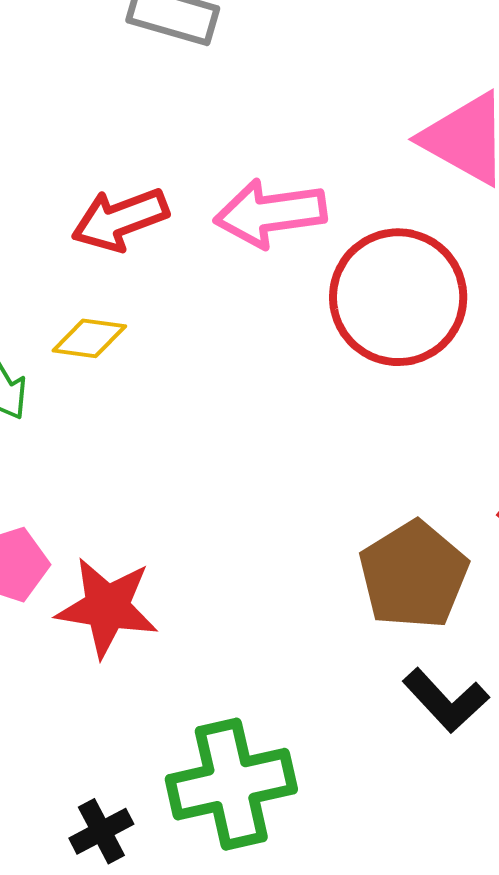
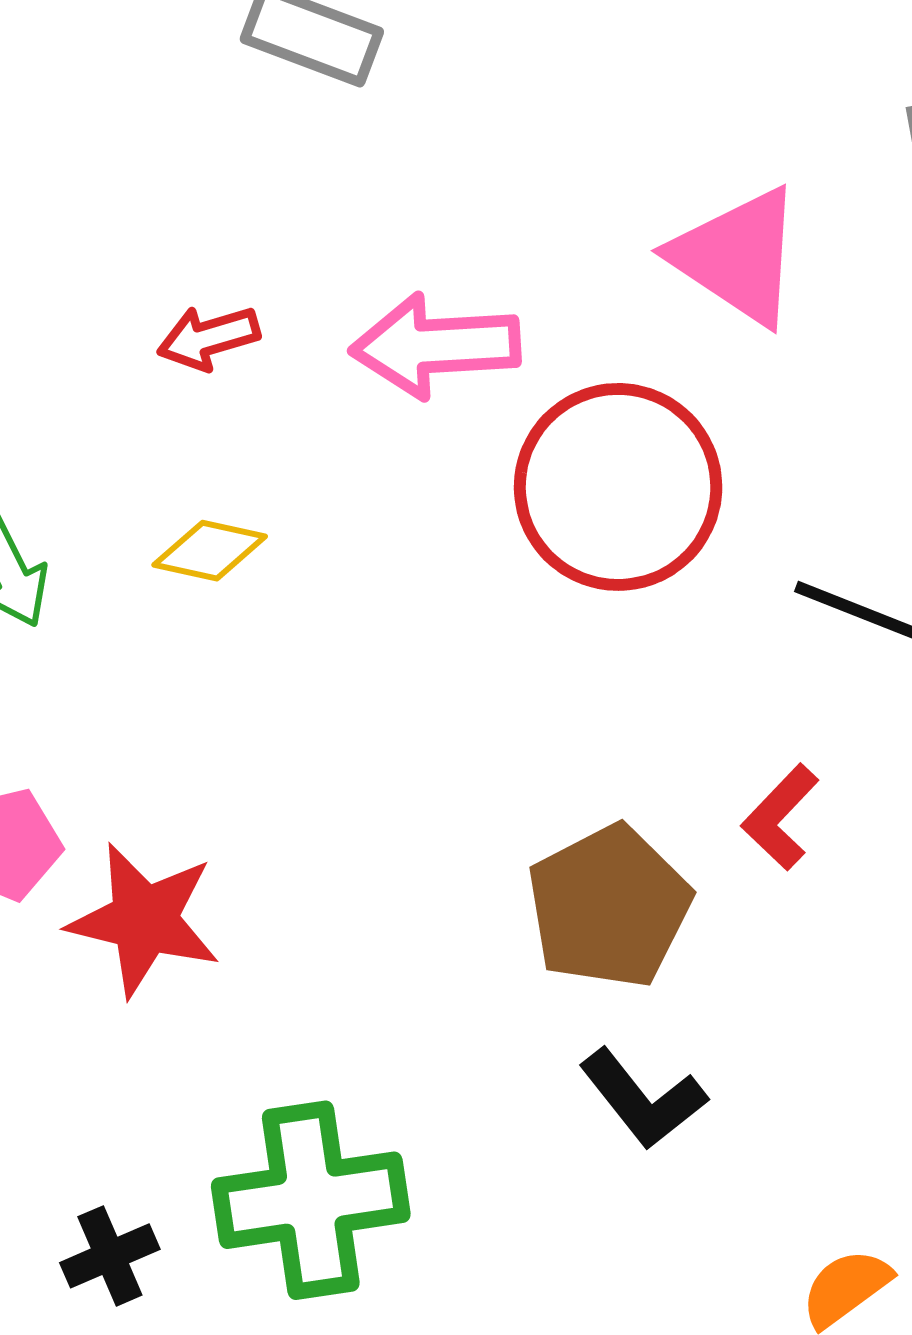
red arrow: (120, 219) -> (208, 338), size x0.7
yellow diamond: (89, 338) -> (210, 551), moved

